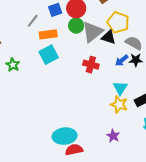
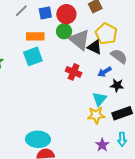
gray line: (33, 21) -> (21, 11), moved
gray triangle: (92, 32) -> (79, 40), turned -50
black star: (136, 60) -> (117, 85), moved
yellow star: (119, 104) -> (96, 115), turned -30
purple star: (113, 136) -> (102, 145), moved

